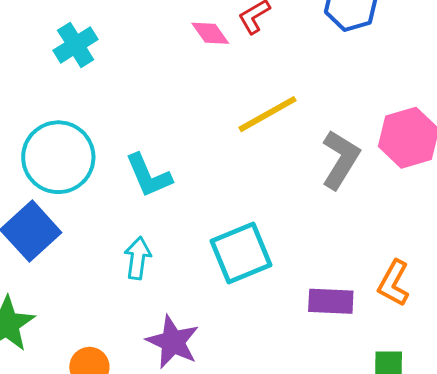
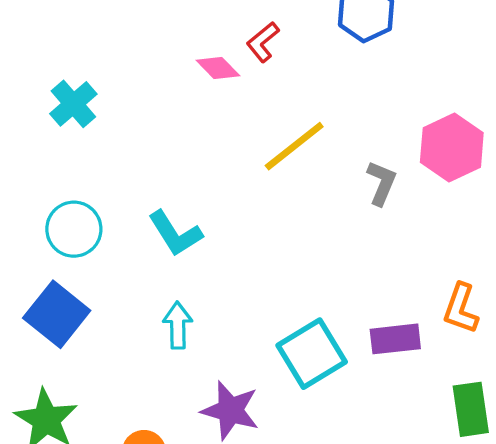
cyan circle: (58, 157) -> (74, 229), size x0.7
gray L-shape: (340, 160) -> (381, 183), size x0.7
cyan square: (241, 253) -> (312, 354), moved

